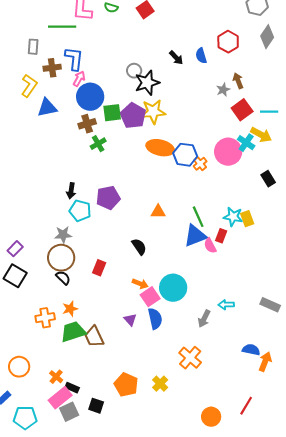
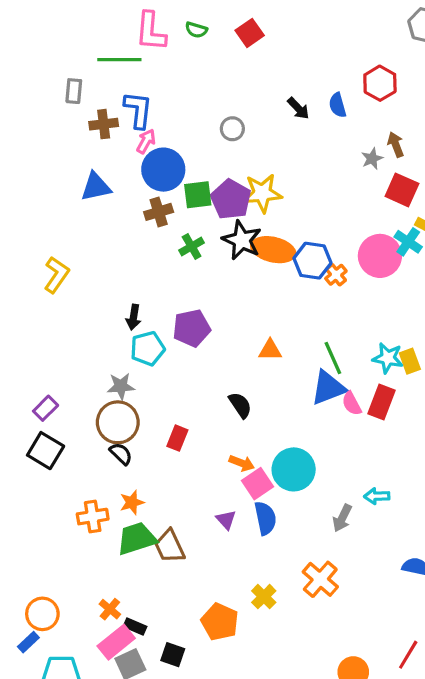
black star: (147, 83) -> (242, 240), moved, turned -30
yellow L-shape: (29, 86) -> (57, 275), moved
red square: (242, 110) -> (402, 190), turned -30
green cross: (98, 144) -> (192, 246), moved
cyan pentagon: (80, 211) -> (148, 349), turned -30
red rectangle: (221, 236) -> (382, 402), moved, size x1.5
orange circle: (19, 367) -> (42, 614), moved
yellow cross: (160, 384) -> (264, 597), moved

